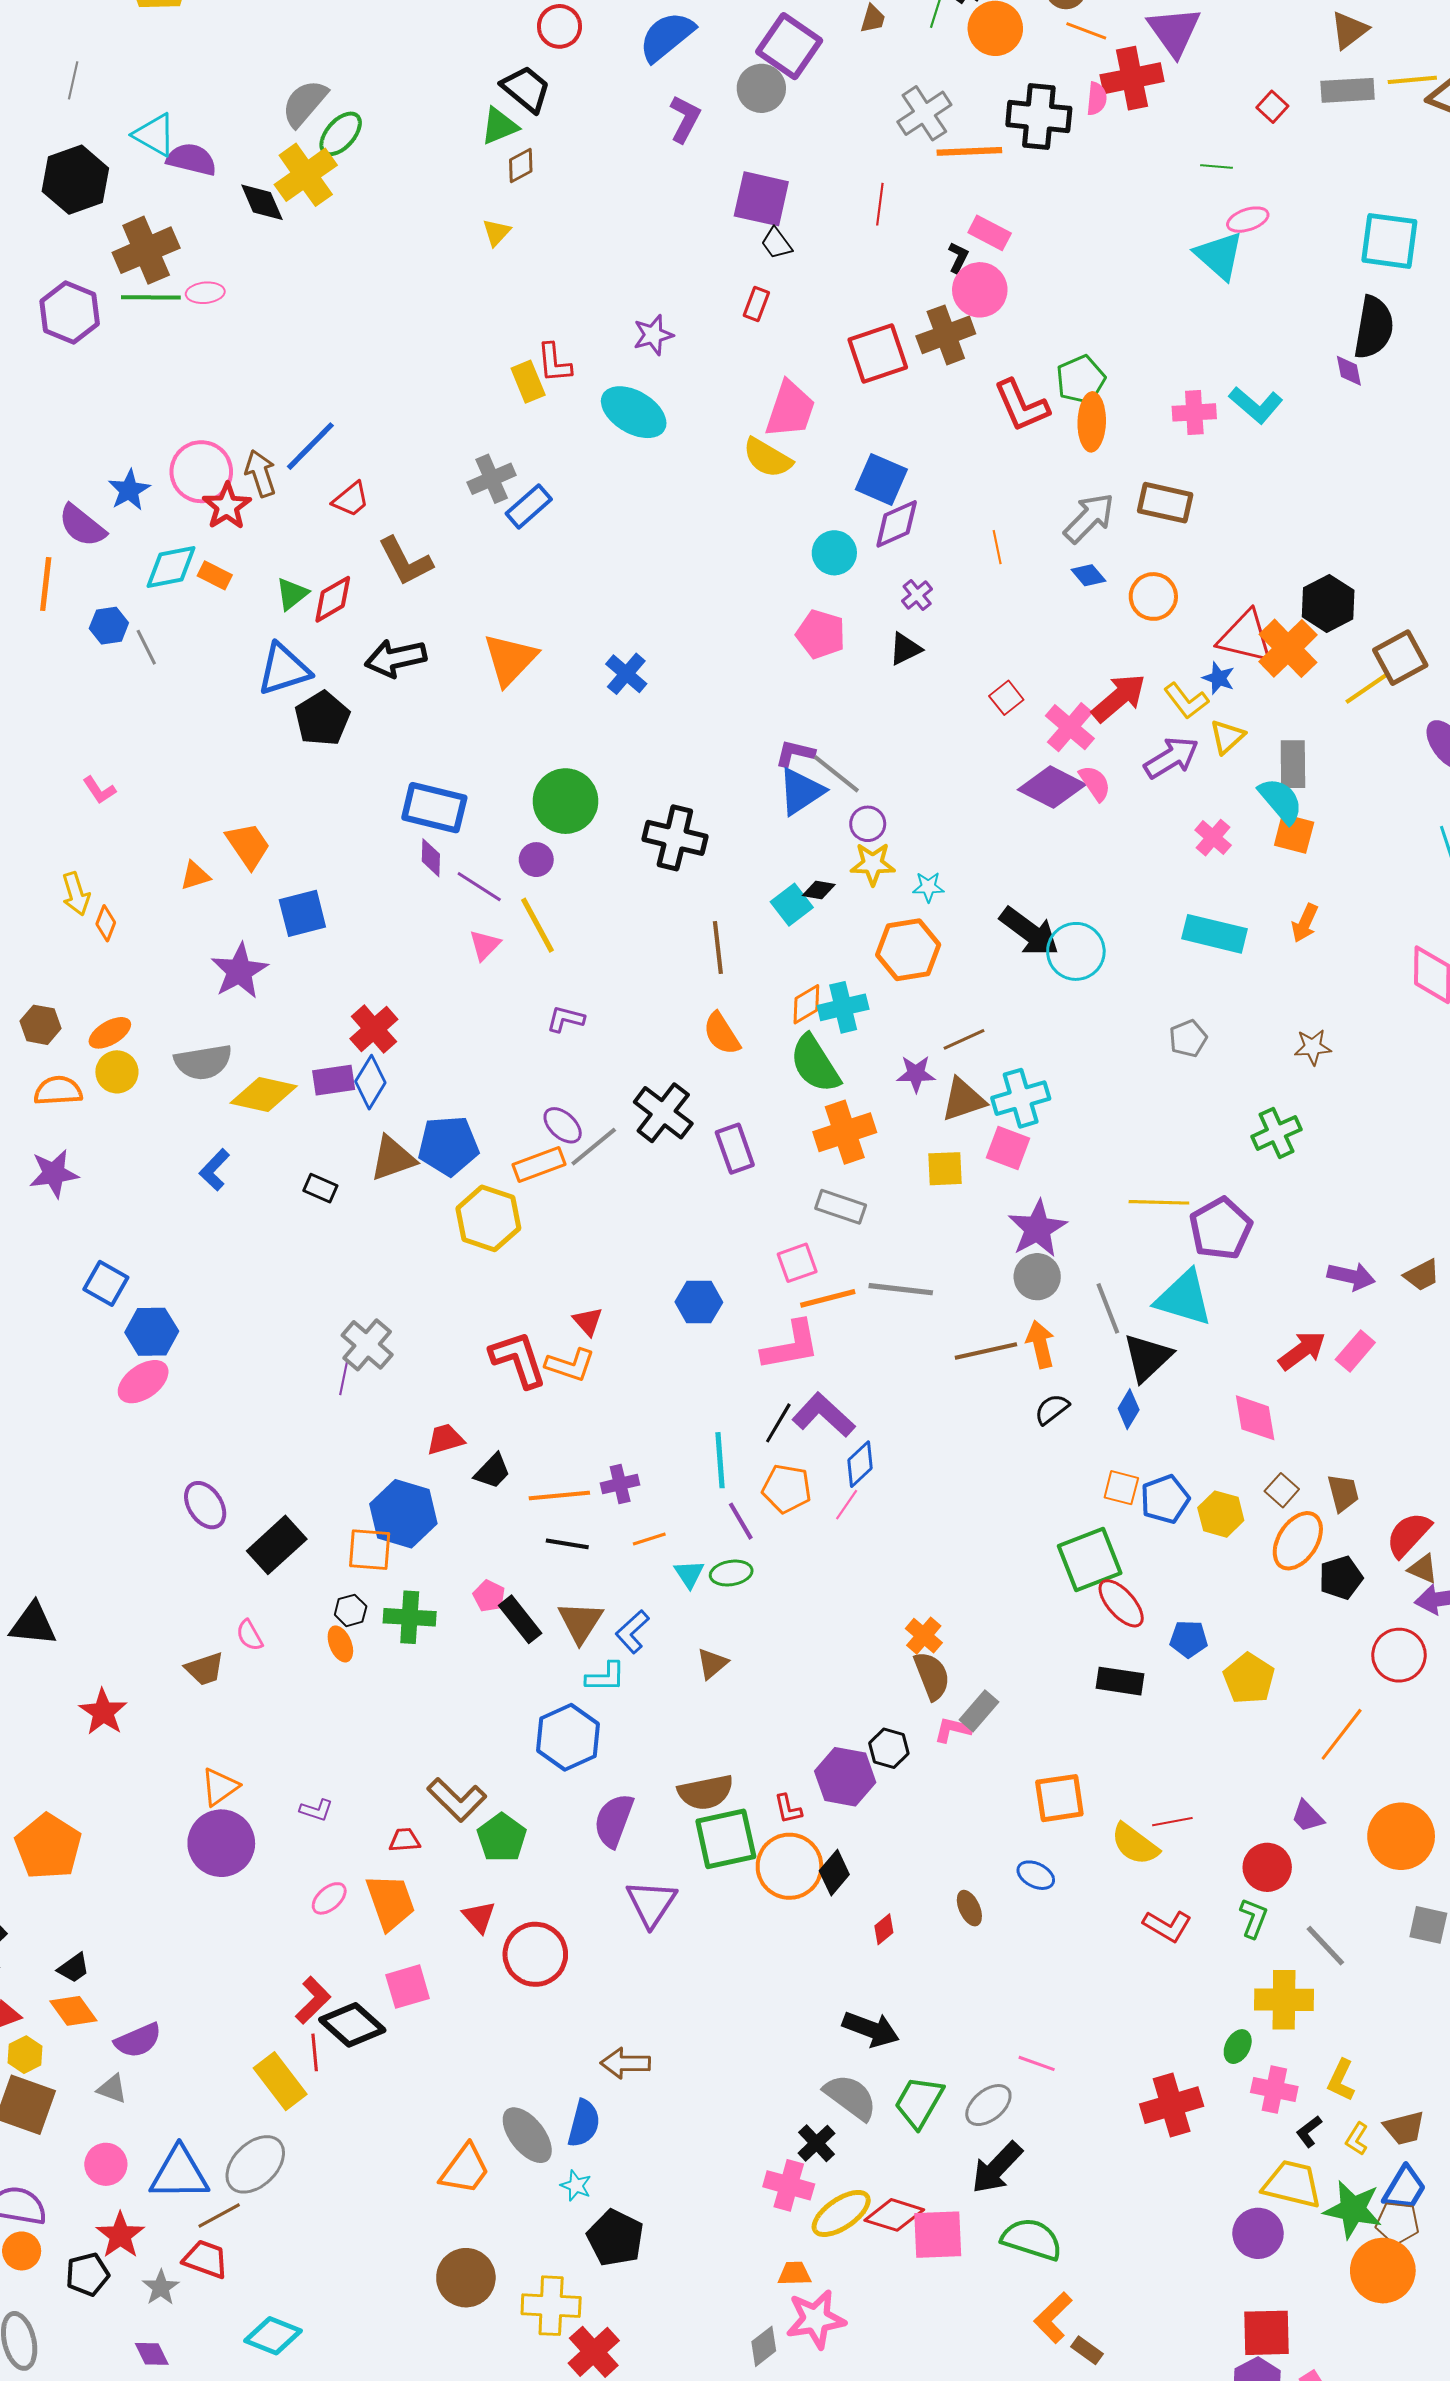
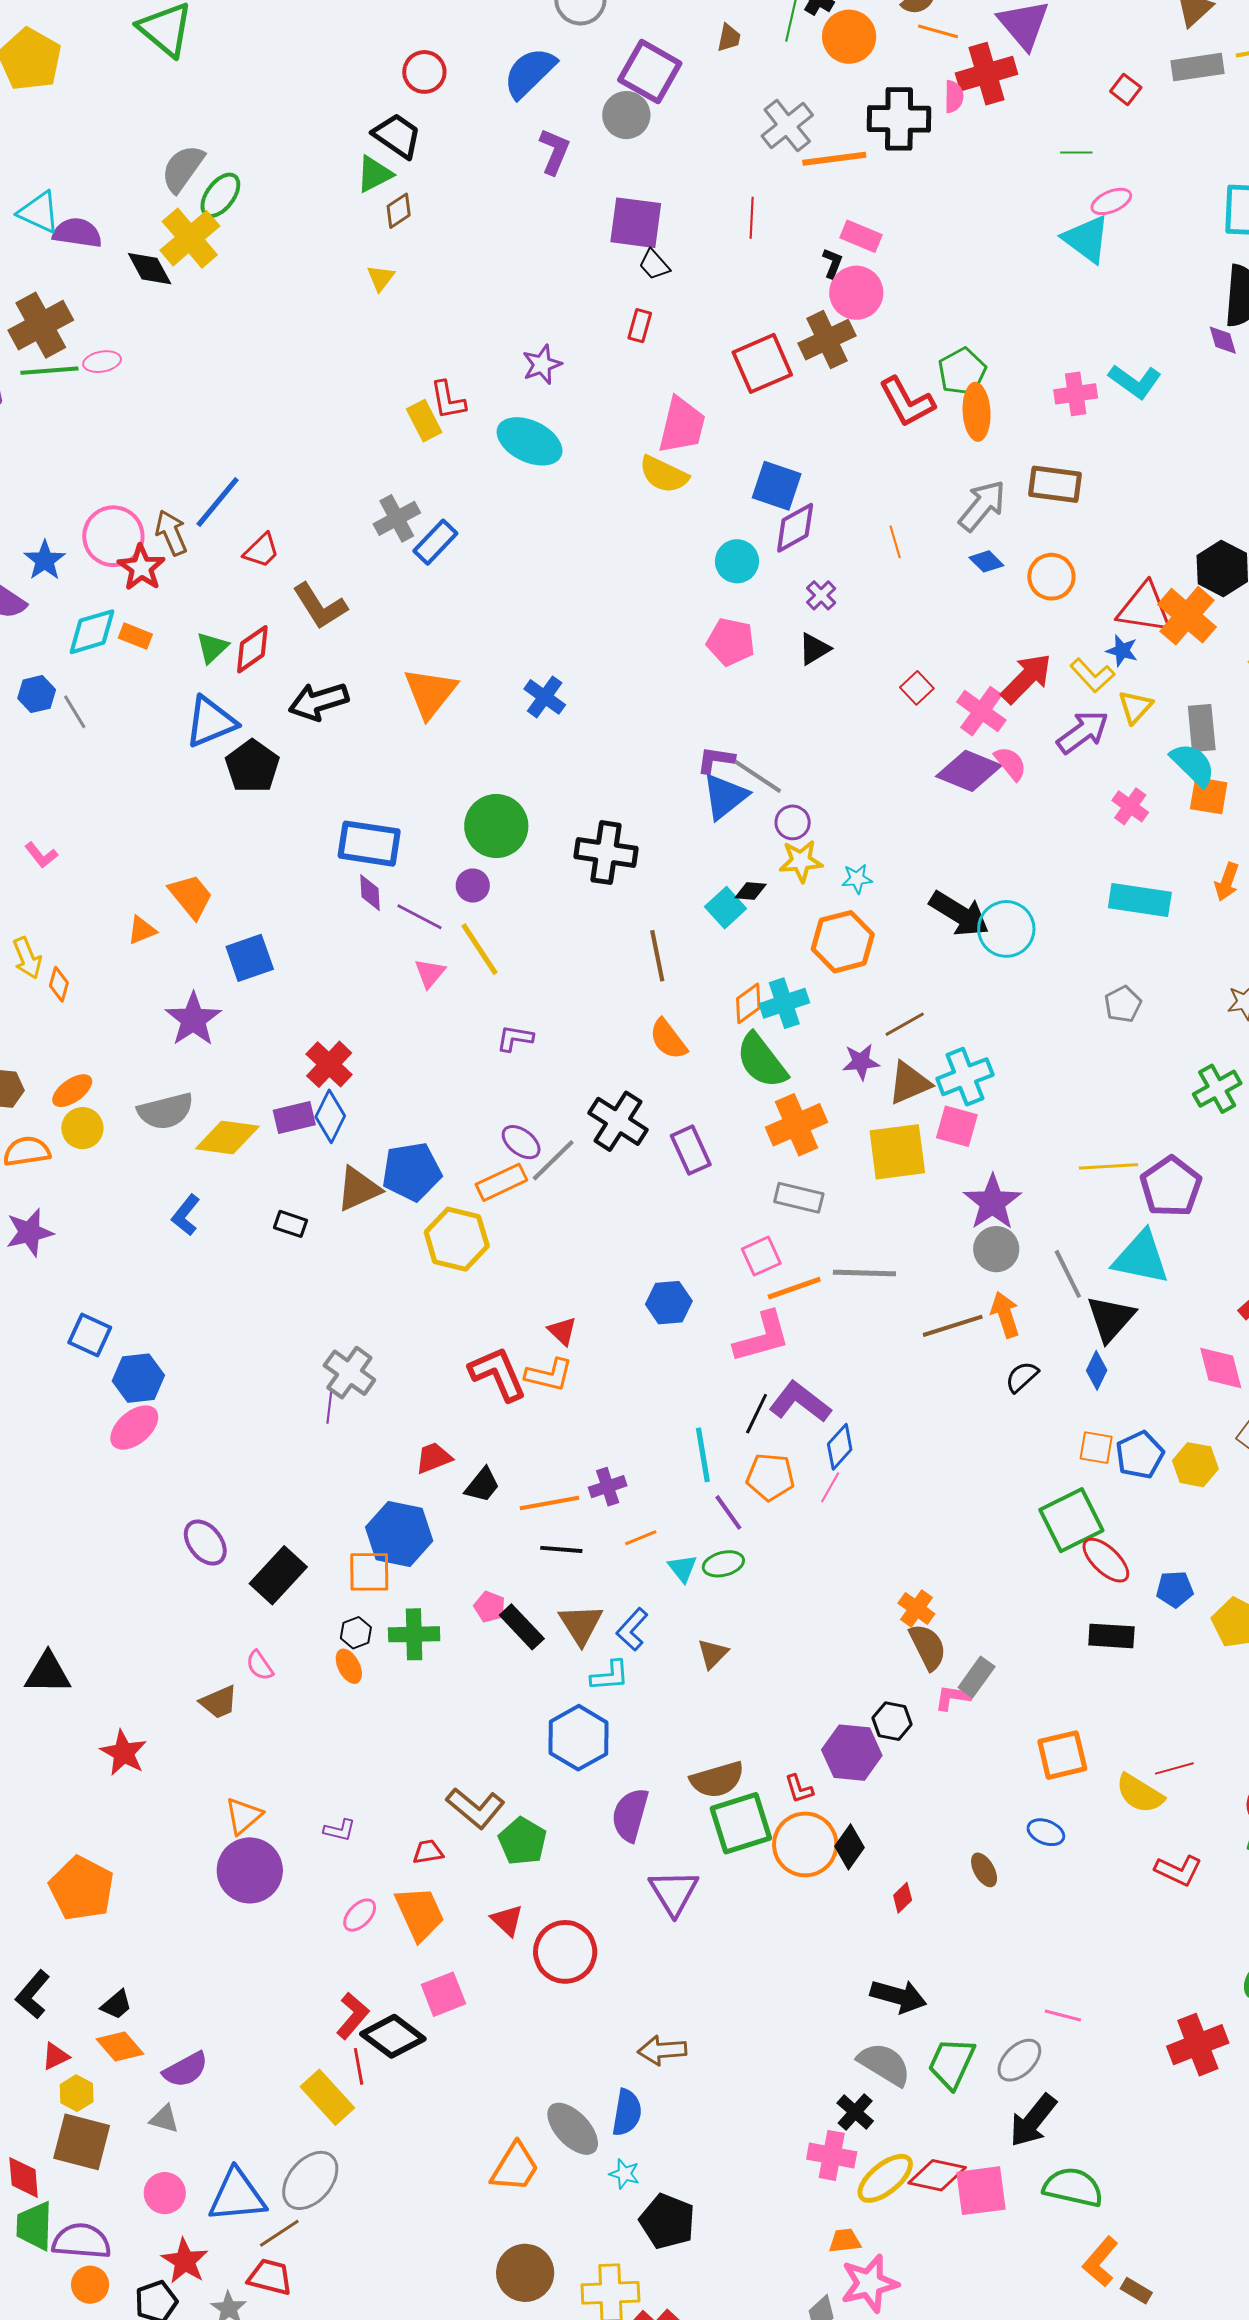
yellow square: (945, 1169) -> (897, 1152), size x1.6

